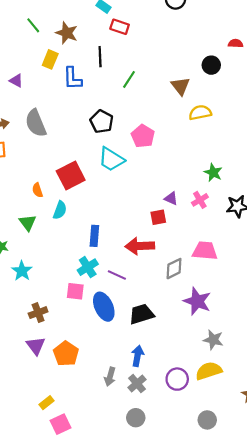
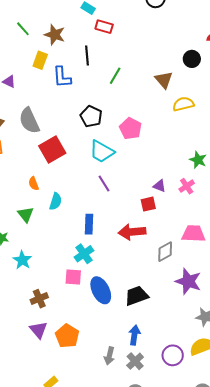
red square: (71, 175) -> (52, 149), moved
purple line: (117, 275) -> (104, 183), moved, turned 36

